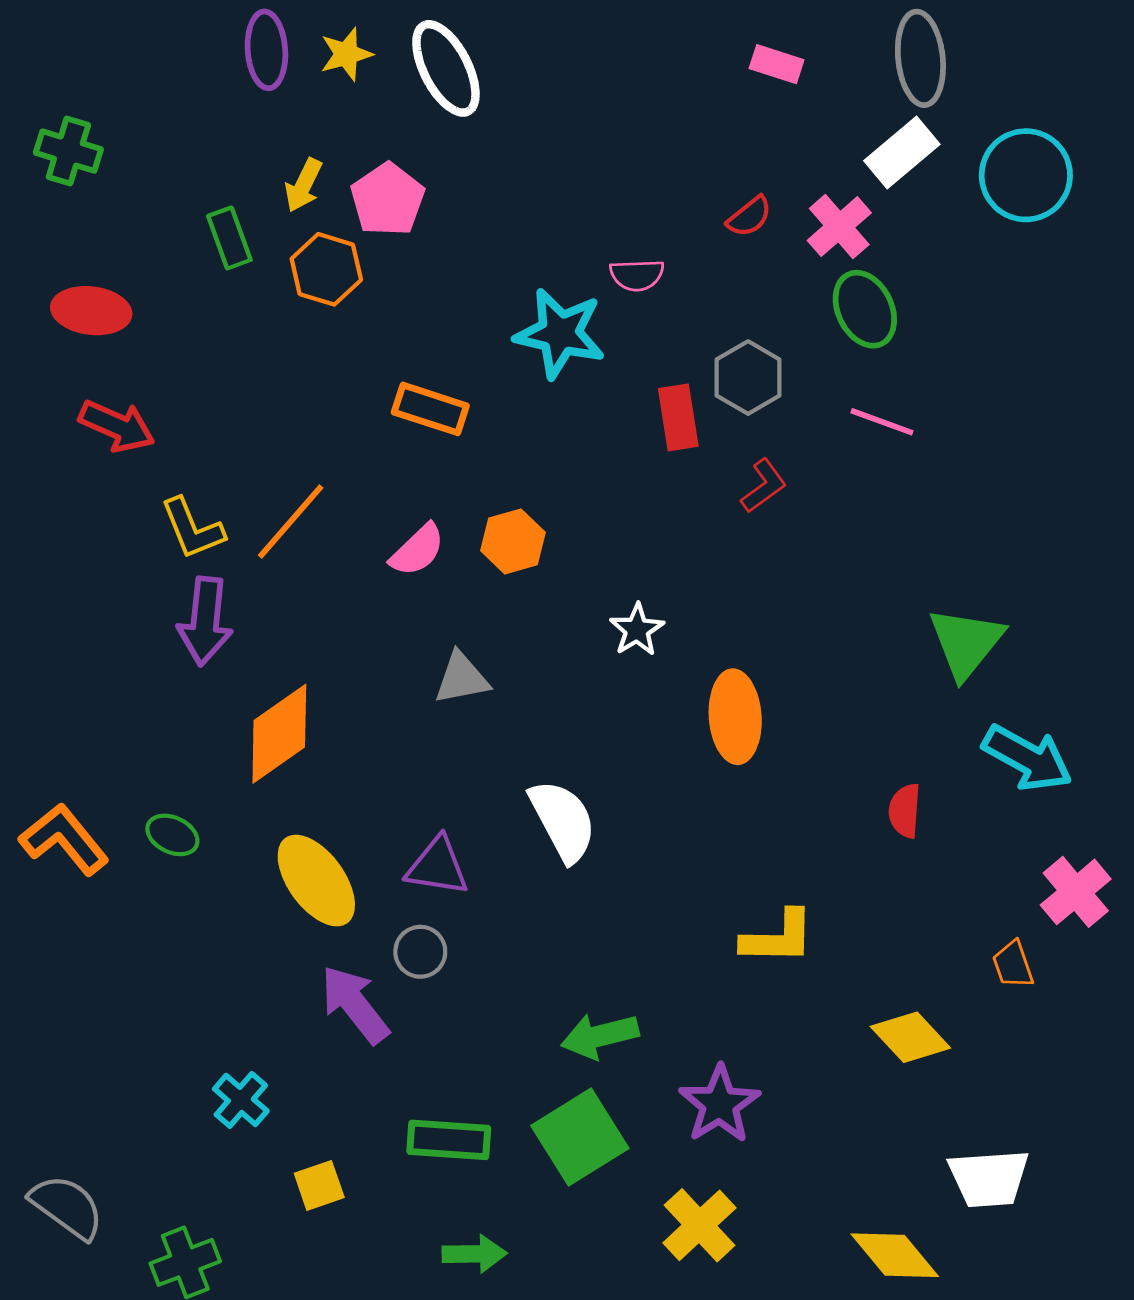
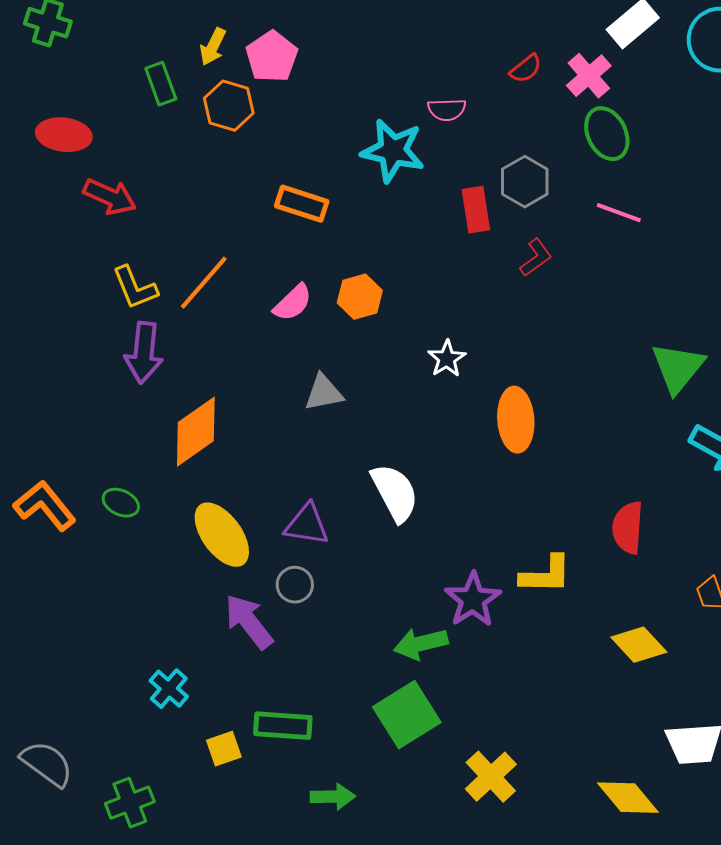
red arrow: (117, 426) -> (110, 197), moved
red semicircle: (905, 811) -> (628, 528), moved, size x1.4
purple star: (720, 1104) -> (473, 600), moved
green rectangle: (449, 1140) -> (283, 726), moved

